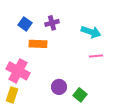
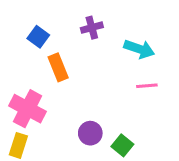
purple cross: (52, 23) -> (92, 28), moved
orange rectangle: (38, 44) -> (58, 67), turned 66

